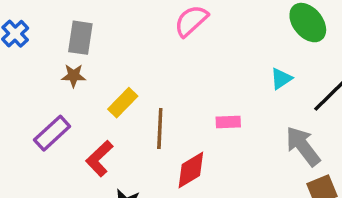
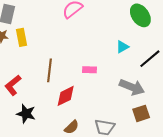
yellow rectangle: (123, 103) -> (22, 37), moved, turned -60
gray arrow: (303, 146) -> (132, 87), turned 145

